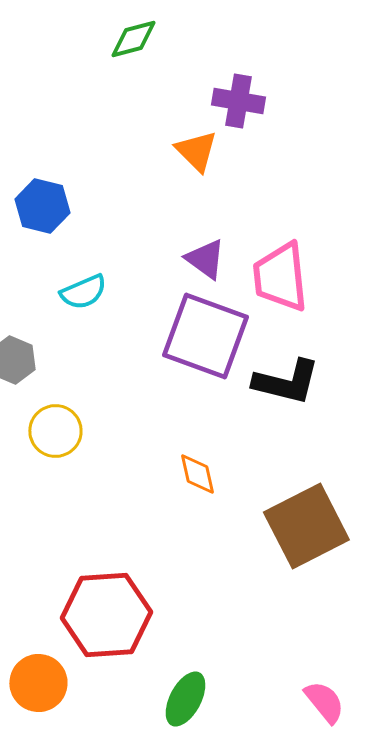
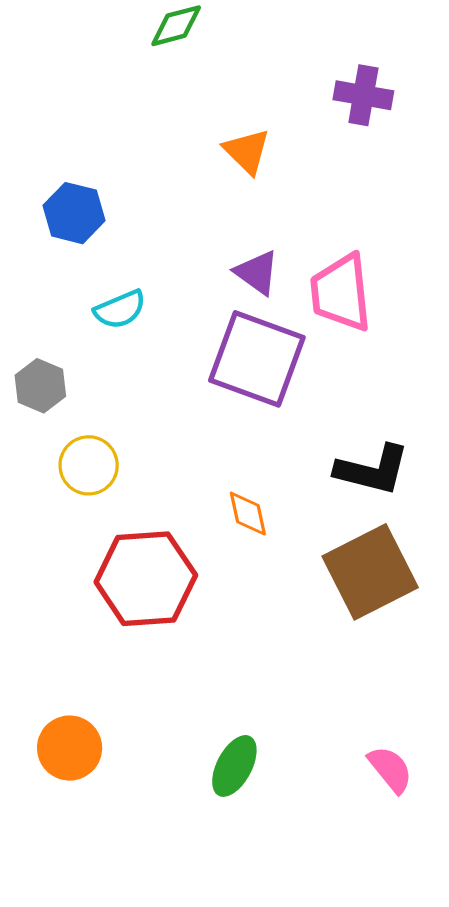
purple cross: (238, 101) -> (363, 95), moved
black L-shape: (286, 382) -> (372, 470), moved
red hexagon: (106, 615) -> (146, 579), moved

